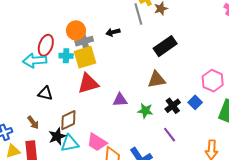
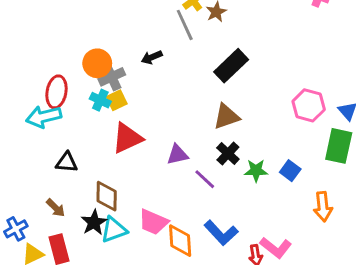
cyan cross: (66, 56) -> (100, 100), moved, turned 32
yellow square: (85, 57) -> (117, 100), size x0.6
blue square: (195, 102) -> (290, 171), moved
black cross: (173, 106) -> (228, 154), moved
green star: (145, 111) -> (256, 171), moved
brown diamond: (68, 120) -> (107, 196), turned -55
purple line: (170, 135) -> (205, 179), moved

